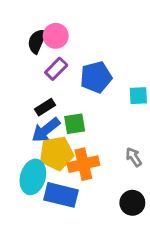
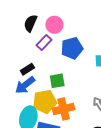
pink circle: (56, 36) -> (54, 25), moved
black rectangle: (45, 107) -> (27, 69), moved
blue arrow: (46, 130) -> (25, 85), moved

